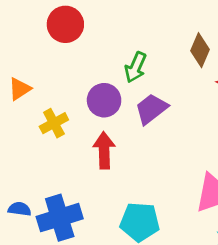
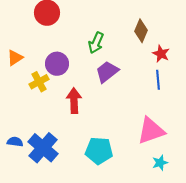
purple circle: (104, 100) -> (57, 64), moved
blue cross: (60, 218) -> (43, 148), turned -32

